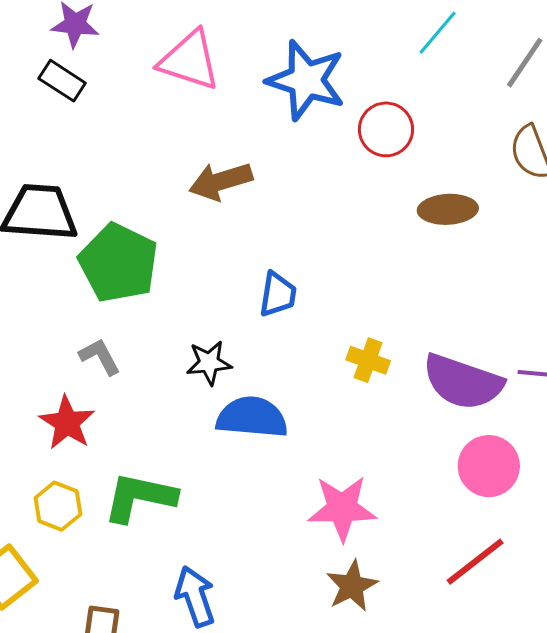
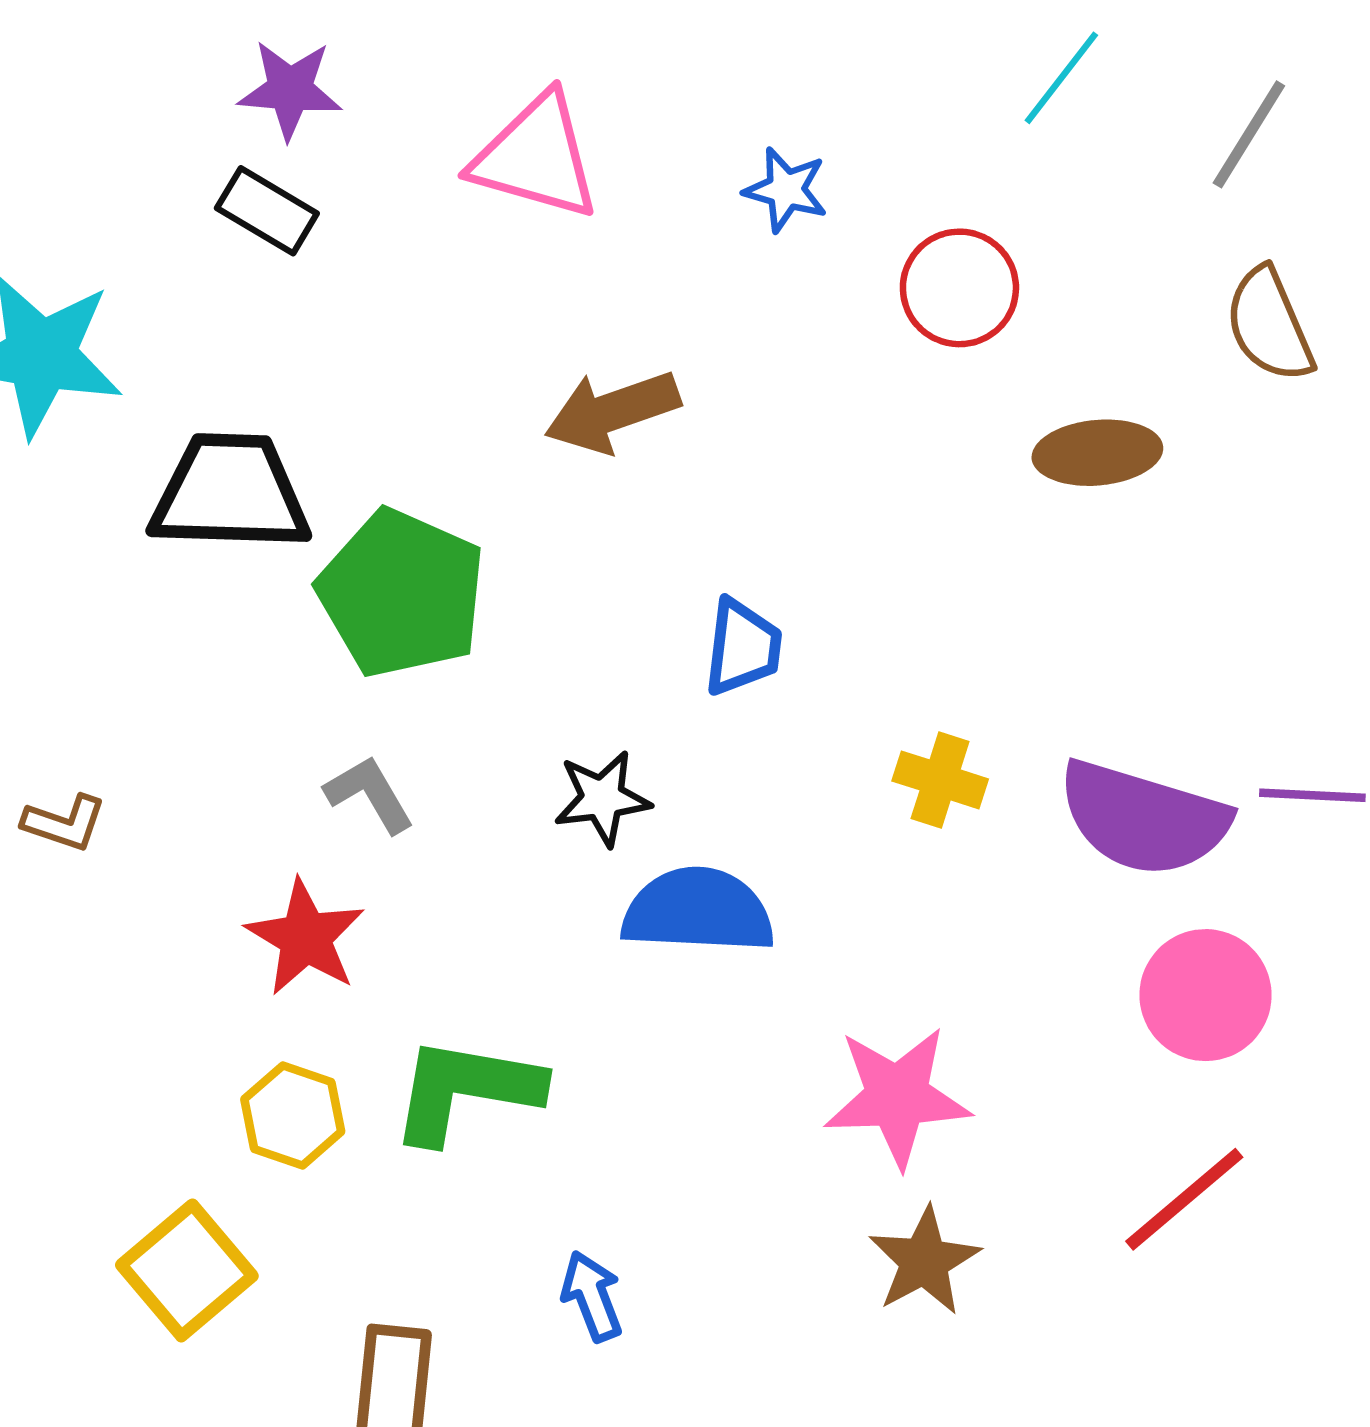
blue star: (306, 80) -> (786, 190), size x0.5
blue arrow: (195, 596) -> (592, 1296), size x0.7

